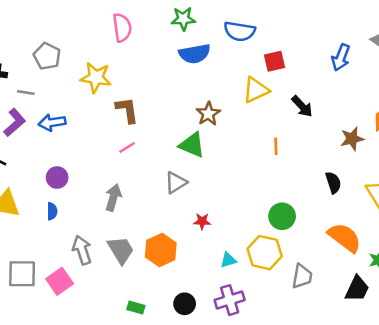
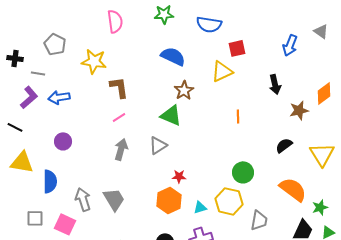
blue semicircle: (195, 54) -> (173, 56), moved, turned -145
black arrow: (302, 106) -> (275, 84), moved, turned 30
black semicircle: (333, 183) -> (284, 145), turned -108
gray arrow: (113, 198) -> (121, 149), moved
blue semicircle: (52, 211) -> (50, 181), moved, size x1.6
orange hexagon: (161, 250) -> (169, 200), moved
gray square: (22, 274) -> (35, 218), size x0.7
pink square: (60, 281) -> (65, 224), turned -30

